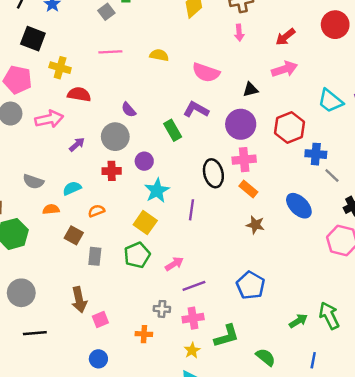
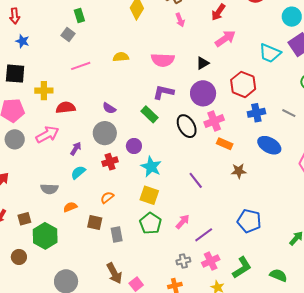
blue cross: (316, 154) -> (256, 113), moved
black ellipse: (213, 173) -> (187, 126), moved
cyan semicircle: (72, 188) -> (78, 172), moved
purple line: (191, 210) -> (196, 180), moved, turned -30

